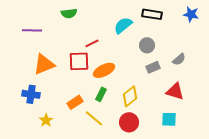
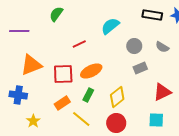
green semicircle: (69, 13) -> (56, 14), turned 133
black rectangle: (152, 14) -> (152, 15), moved
gray semicircle: (179, 59) -> (162, 47), moved, turned 72
red square: (79, 61) -> (63, 74), moved
red triangle: (175, 91) -> (162, 92), turned -42

